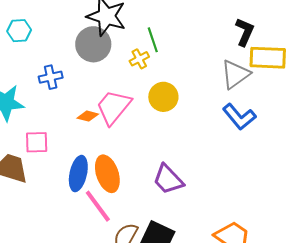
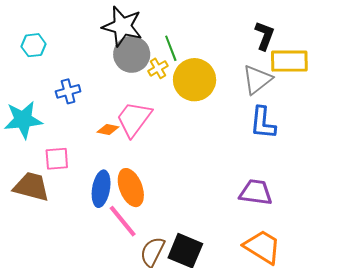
gray circle: (93, 44) -> (132, 54), moved
yellow circle: (163, 97) -> (195, 80), moved, size x1.4
blue L-shape: (239, 117) -> (263, 123), turned 48
purple trapezoid: (168, 179) -> (256, 192), moved, turned 144

